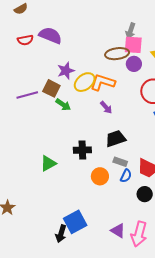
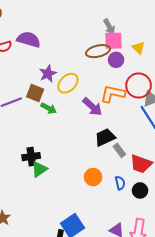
gray arrow: (130, 31) -> (109, 27), turned -42
orange L-shape: (103, 82) -> (113, 94), moved
purple arrow: (106, 107) -> (92, 107), size x1.5
black cross: (82, 150) -> (31, 157), moved
gray rectangle: (120, 162) -> (119, 150), moved, turned 40
blue semicircle: (126, 176) -> (120, 183), moved, turned -32

